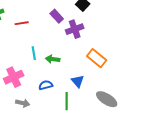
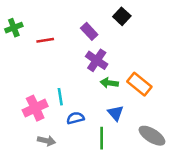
purple cross: (75, 29) -> (97, 60), moved, turned -36
cyan line: (34, 53) -> (60, 97), moved
green arrow: (53, 59) -> (109, 83), moved

